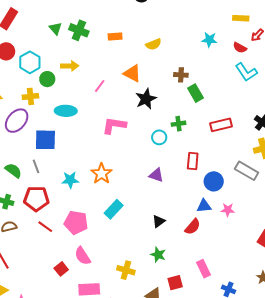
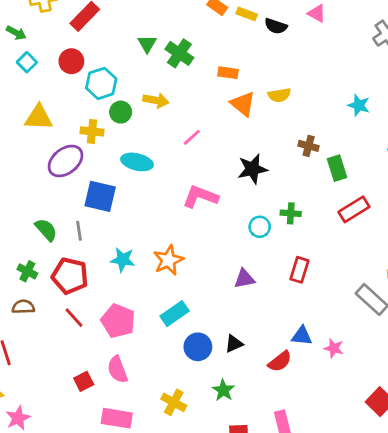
orange triangle: (132, 73) -> (243, 104), moved
green rectangle: (196, 93) -> (337, 168), moved
red rectangle: (221, 125) -> (354, 209), moved, turned -30
purple triangle: (156, 175) -> (244, 279), turned -42
blue circle: (214, 181) -> (198, 347), moved

